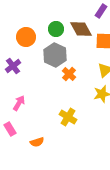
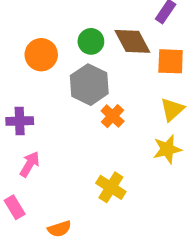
purple cross: (13, 66) -> (20, 121), moved, turned 35

